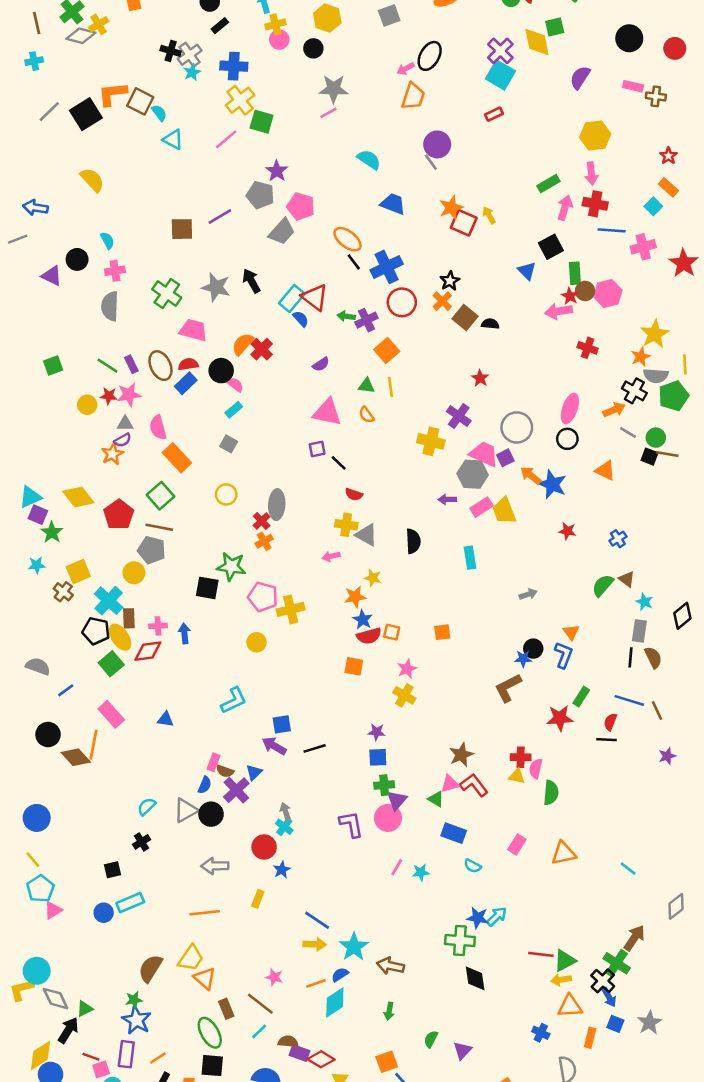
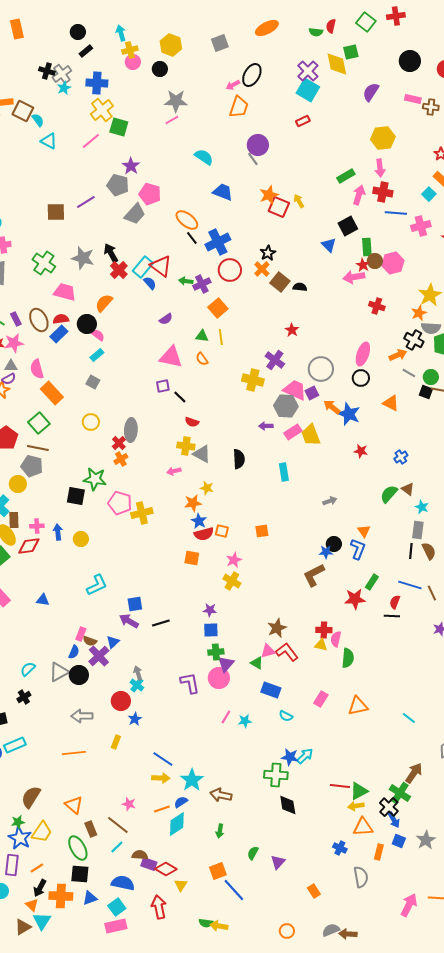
red cross: (262, 349) -> (119, 270), moved
yellow circle: (257, 642) -> (81, 539), moved
yellow trapezoid: (191, 958) -> (42, 832), moved

